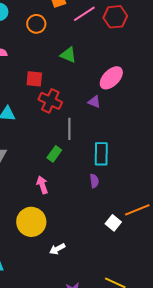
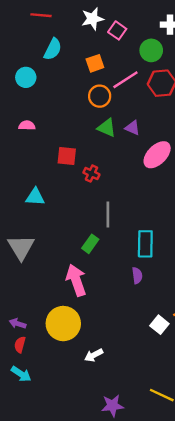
orange circle: (36, 24) -> (100, 96), moved
red cross: (50, 101) -> (91, 173), moved, size x0.6
purple triangle: (94, 102) -> (132, 128), moved
pink arrow: (42, 185) -> (76, 280), size x1.5

